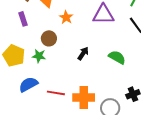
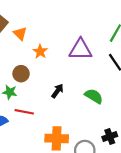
red line: (56, 93) -> (24, 112), moved

